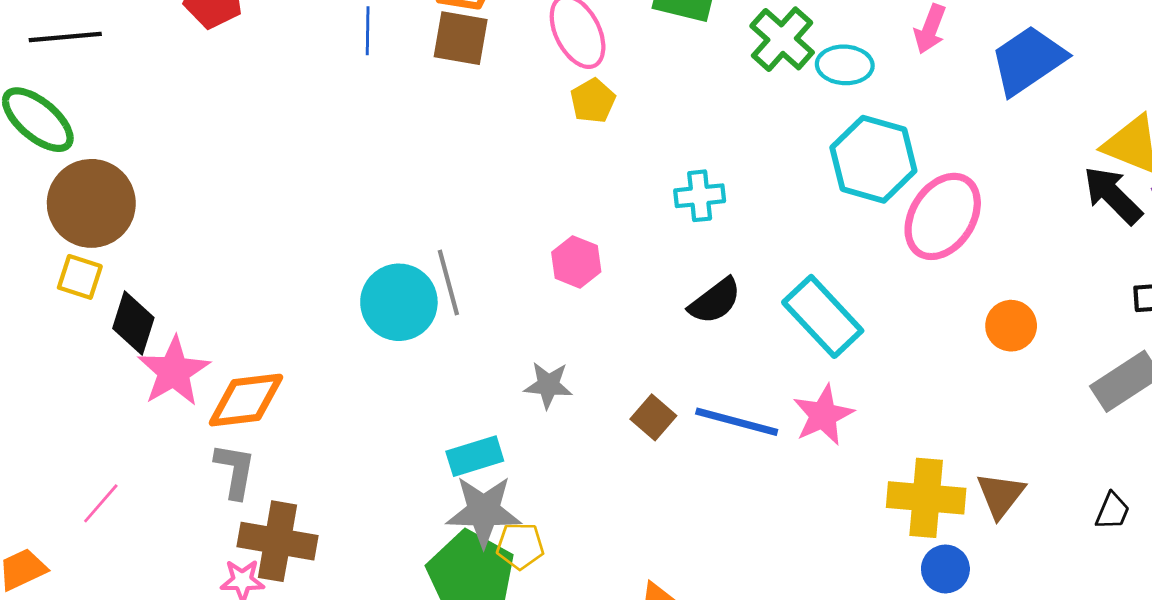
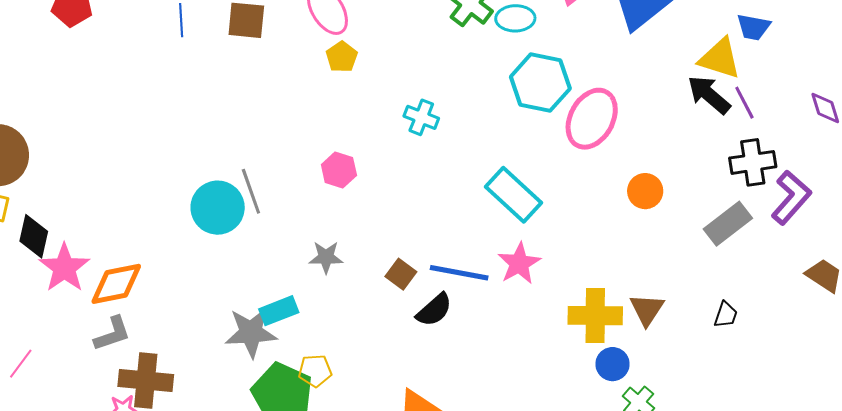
cyan cross: (700, 196) -> (421, 117), turned 32
black semicircle: (715, 301) -> (434, 310), moved
gray L-shape: (235, 471) -> (112, 334), turned 66
gray star: (484, 511) -> (251, 333), moved

